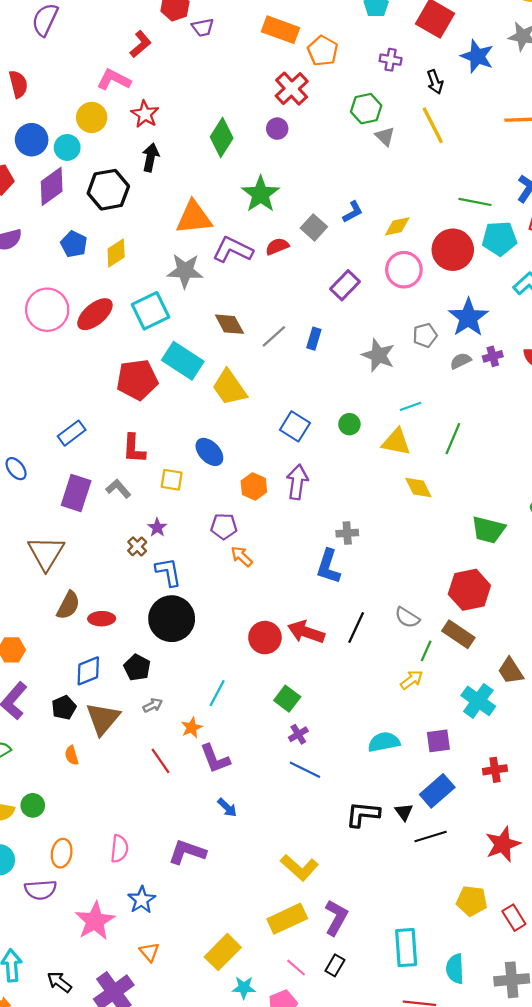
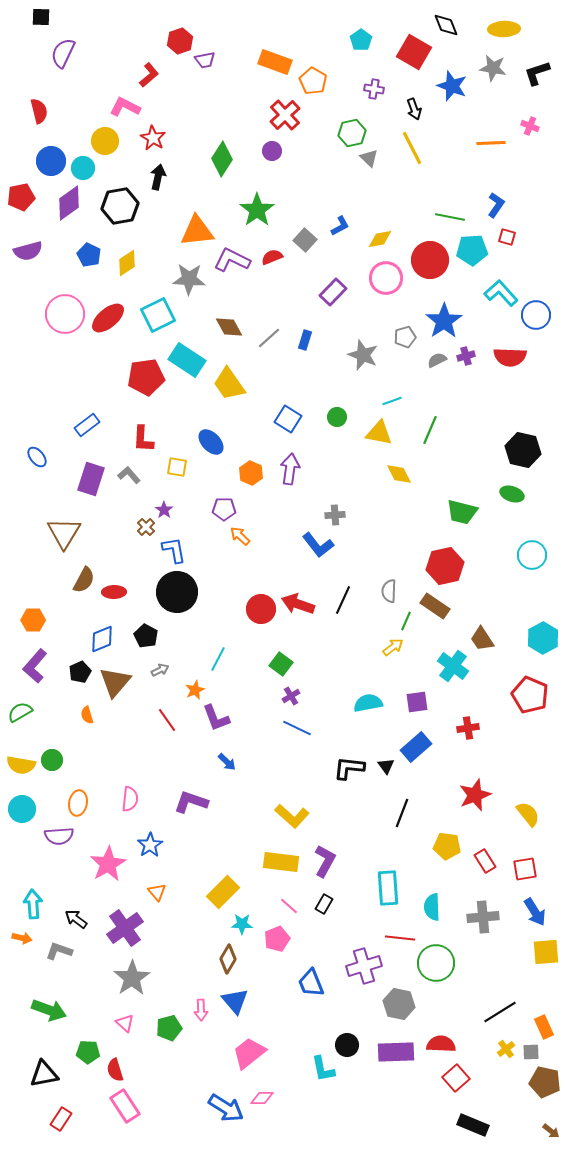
blue L-shape: (328, 566) -> (318, 545), turned -56
gray semicircle: (407, 618) -> (389, 591), turned 60
black line: (431, 836) -> (402, 813), moved, turned -52
yellow rectangle: (287, 919) -> (281, 862), turned 32

